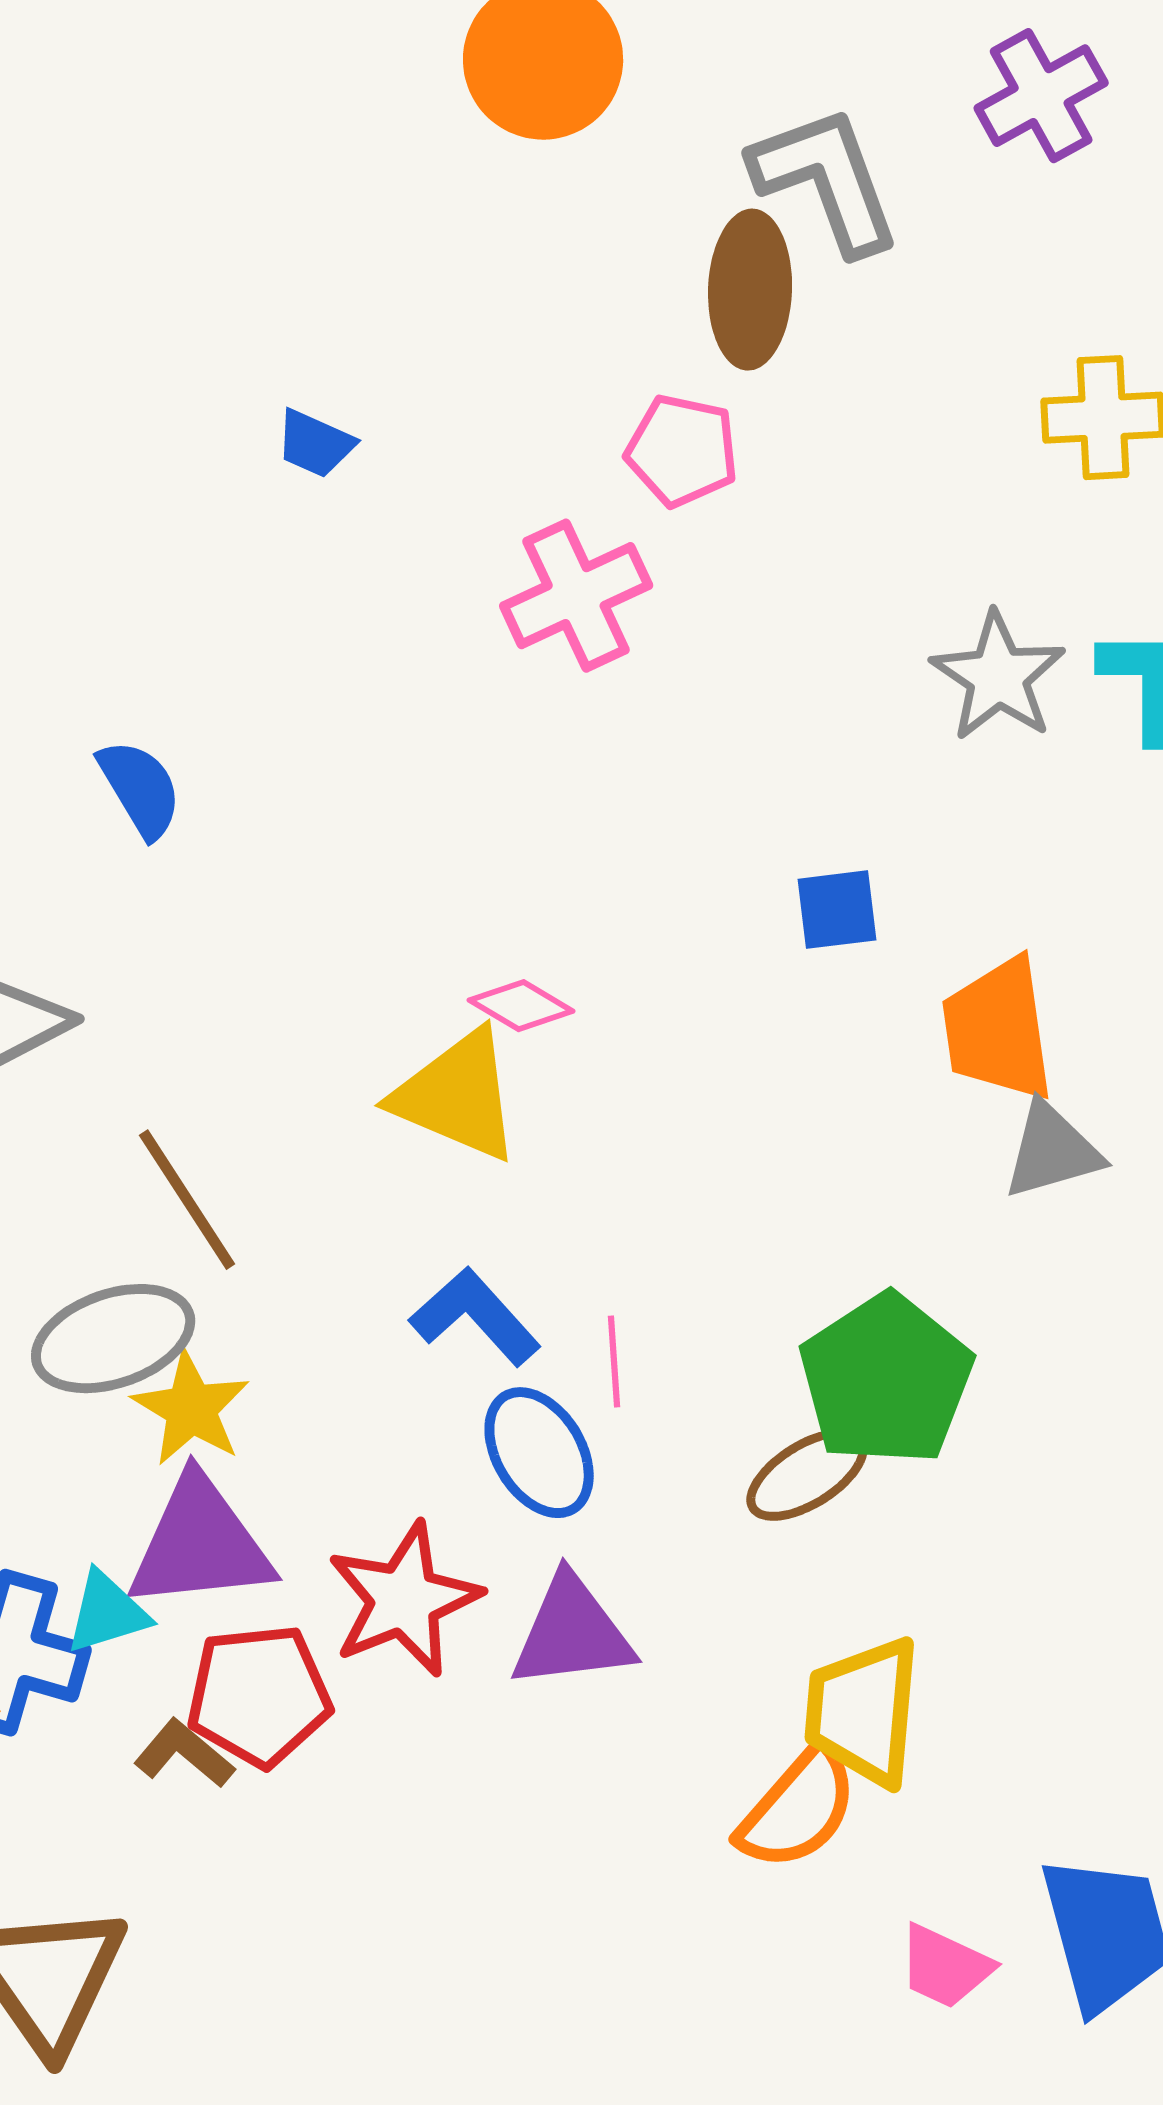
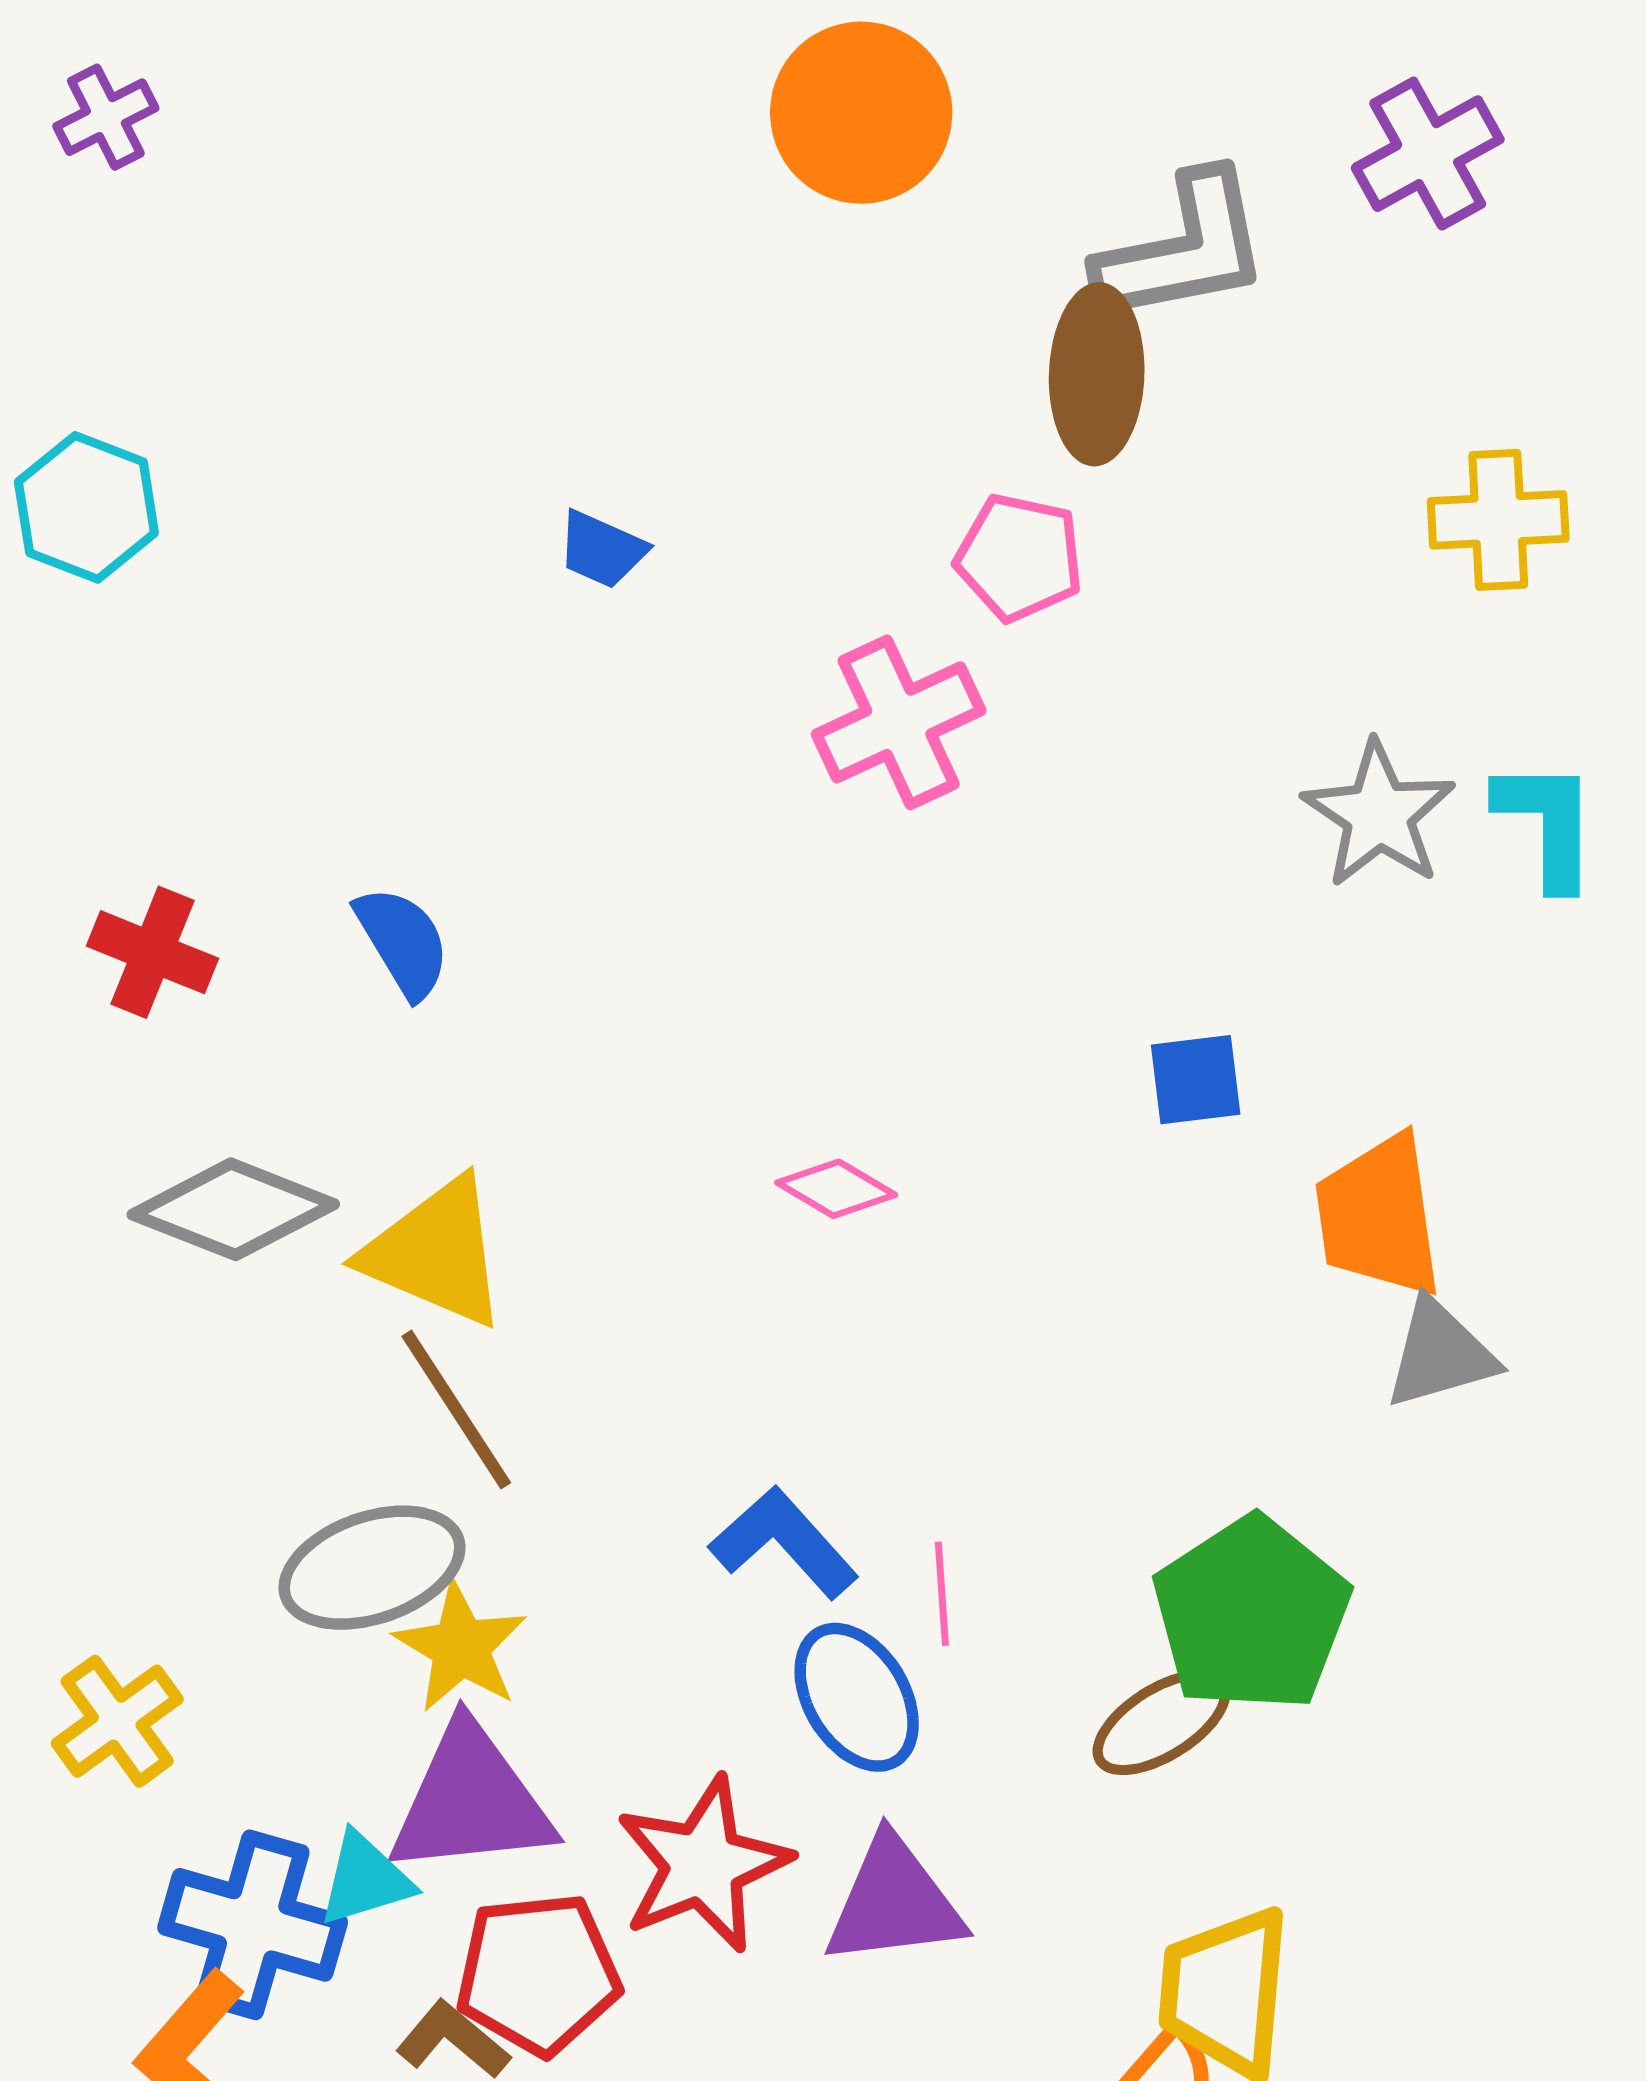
gray L-shape: (826, 180) -> (1183, 249), turned 99
yellow triangle: (457, 1096) -> (436, 1253), moved

